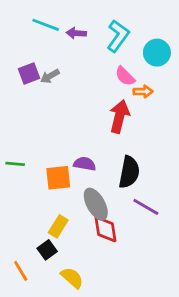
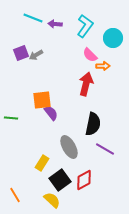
purple semicircle: (85, 164) -> (51, 113), moved, turned 42
orange square: (58, 178) -> (42, 100), moved
red diamond: (105, 229) -> (84, 180), moved, turned 70
black square: (47, 250) -> (60, 180), moved, size x1.5

